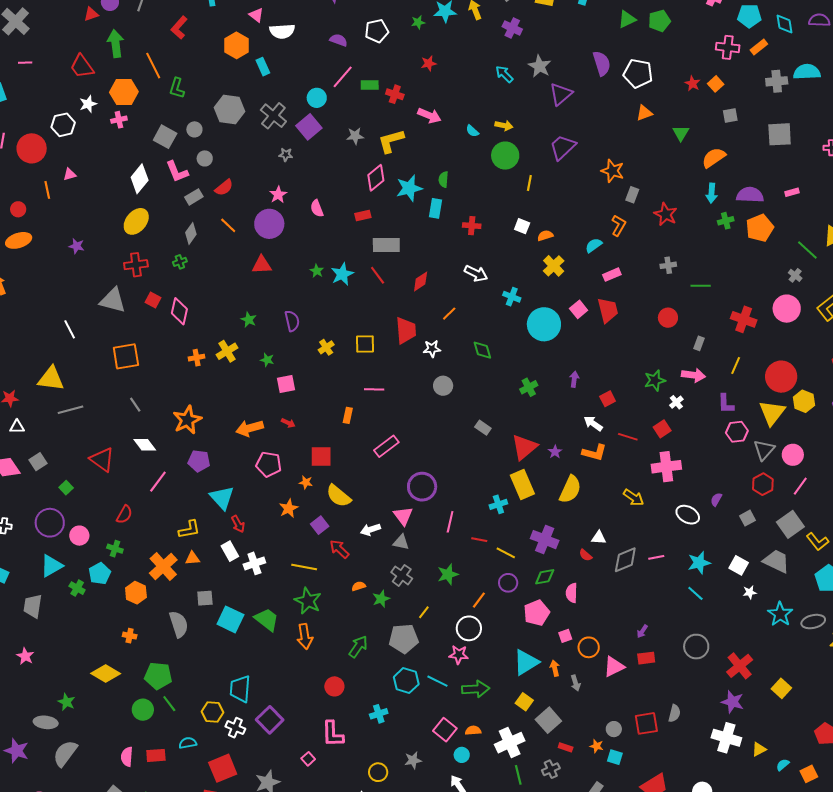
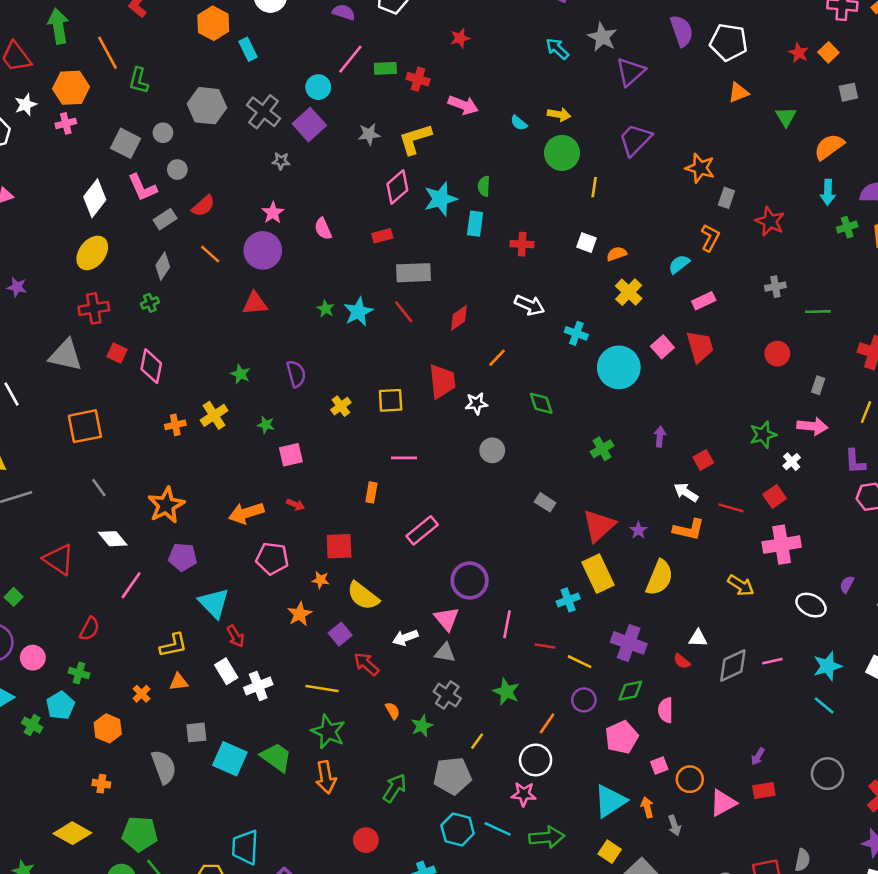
orange cross: (163, 567) -> (142, 694), size x0.5
green star: (448, 574) -> (506, 692), turned -30
orange semicircle: (359, 586) -> (393, 711), turned 80

